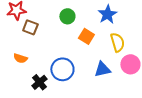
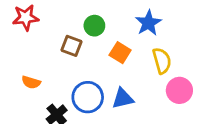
brown square: (30, 27) -> (71, 46), moved
blue triangle: (102, 69) -> (123, 98), moved

